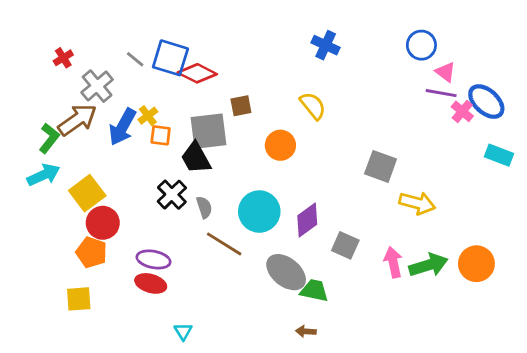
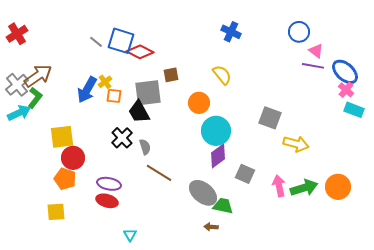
red cross: (63, 58) -> (17, 34), moved, size x1.5
gray cross: (97, 86) -> (17, 85), moved
pink cross: (462, 111) -> (346, 90), moved
brown arrow: (77, 120) -> (38, 76), moved
cyan arrow: (44, 175) -> (19, 113), moved
yellow square: (87, 193) -> (62, 137), turned 30
cyan circle: (259, 212) -> (216, 131), moved
brown arrow: (306, 331) -> (211, 227), moved

